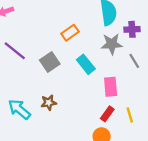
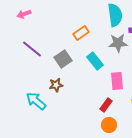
brown star: (49, 103) -> (56, 85), moved
red rectangle: (107, 114) -> (106, 105), moved

